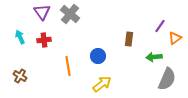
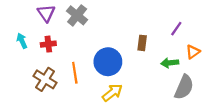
orange triangle: (175, 38) -> (193, 52), moved
blue circle: (98, 56) -> (108, 62), size x1.6
brown cross: (20, 76) -> (45, 79), moved, size x1.5

